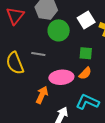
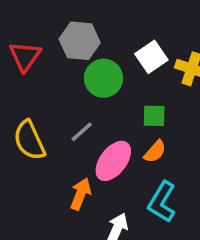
gray line: (38, 54) -> (82, 132), moved, turned -48
pink ellipse: (61, 77) -> (113, 161), turned -45
cyan L-shape: (87, 102) -> (162, 202), turned -80

